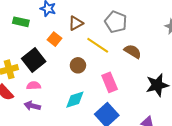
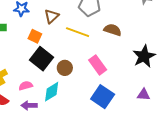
black square: (34, 60) -> (42, 59), moved
brown circle: (78, 65) -> (65, 68), moved
cyan diamond: (75, 100) -> (52, 92), moved

